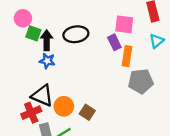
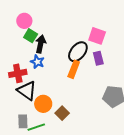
pink square: (124, 24) -> (97, 36), moved
black ellipse: (76, 34) -> (78, 52), moved, turned -55
orange rectangle: (127, 56) -> (74, 69), moved
red cross: (31, 113) -> (18, 73), moved

